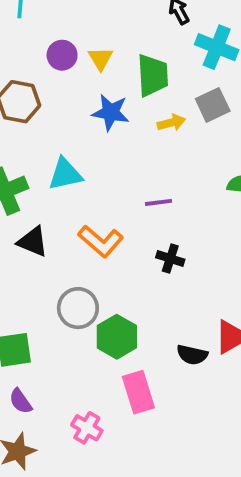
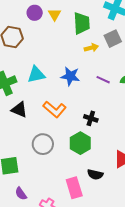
blue star: (111, 112) -> (70, 76), moved
purple line: (159, 202) -> (103, 80), moved, turned 32
green hexagon: (117, 337) -> (80, 143), moved
black semicircle: (192, 355) -> (95, 174), moved
purple semicircle: (21, 401) -> (21, 194), moved

